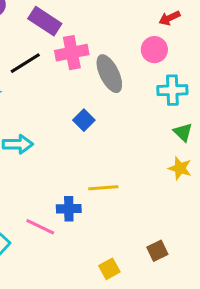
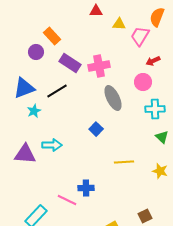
pink cross: (72, 53) -> (99, 66), moved
yellow star: (180, 168) -> (160, 171), moved
yellow line: (103, 188) -> (124, 162), moved

